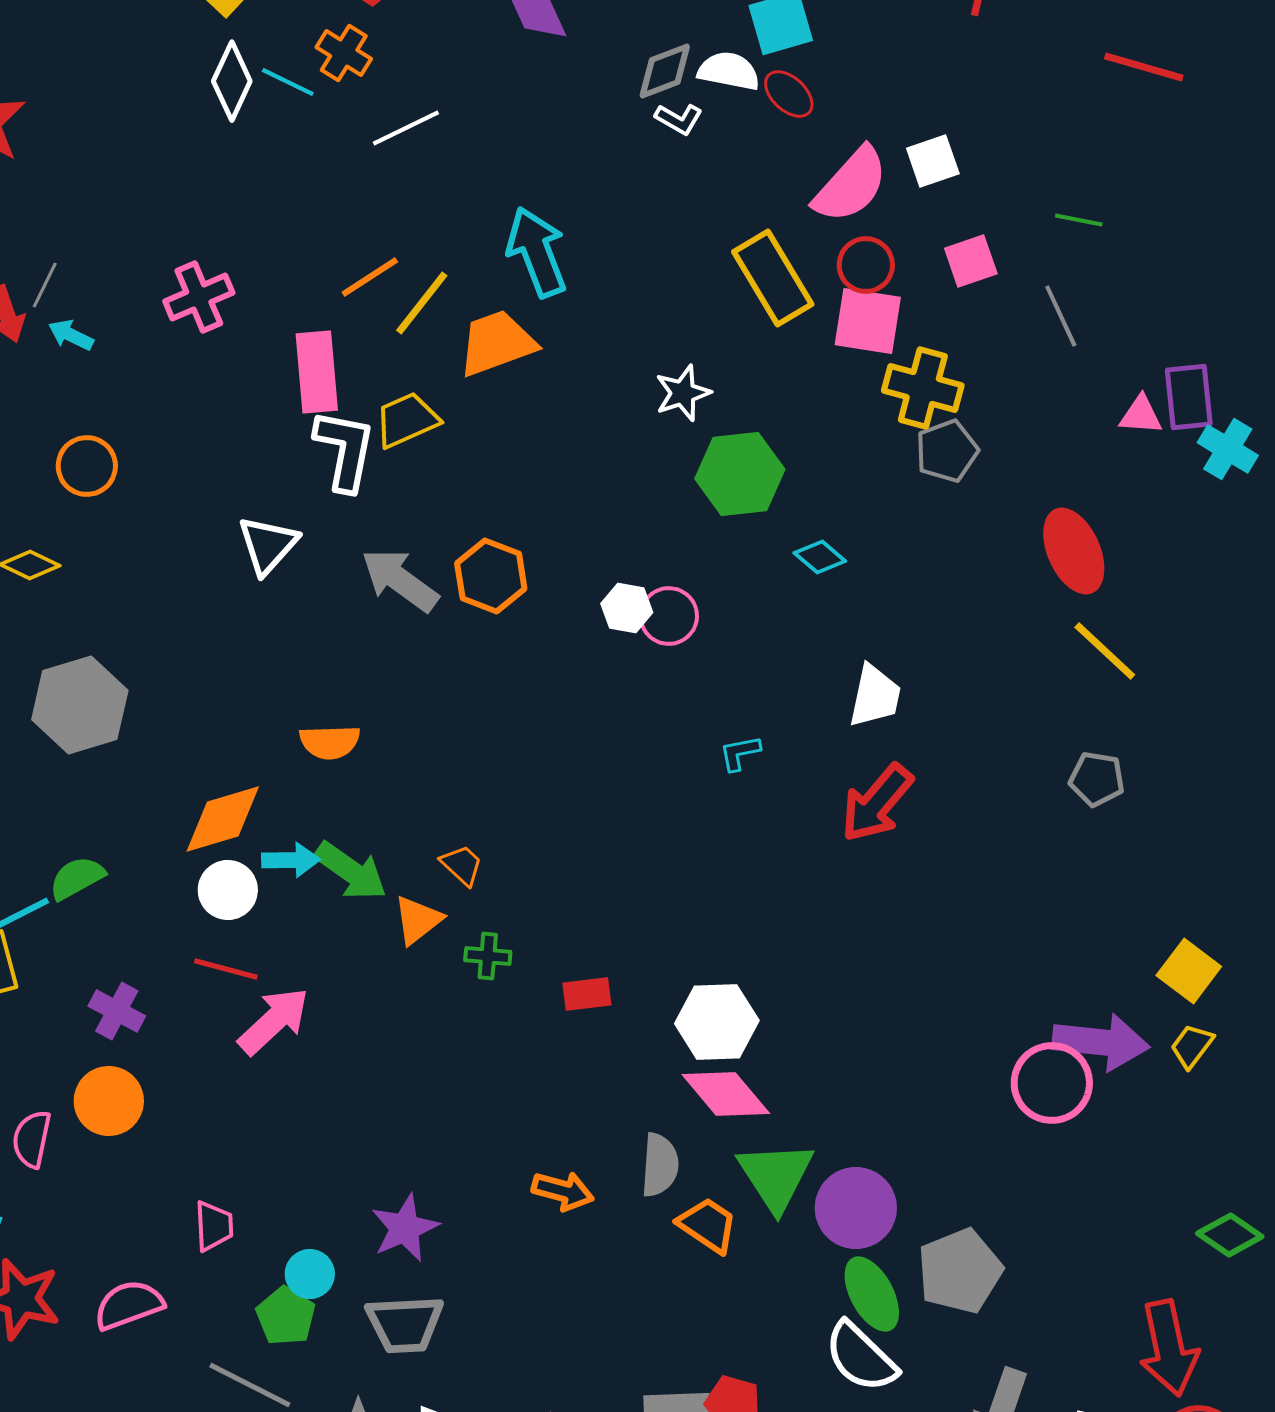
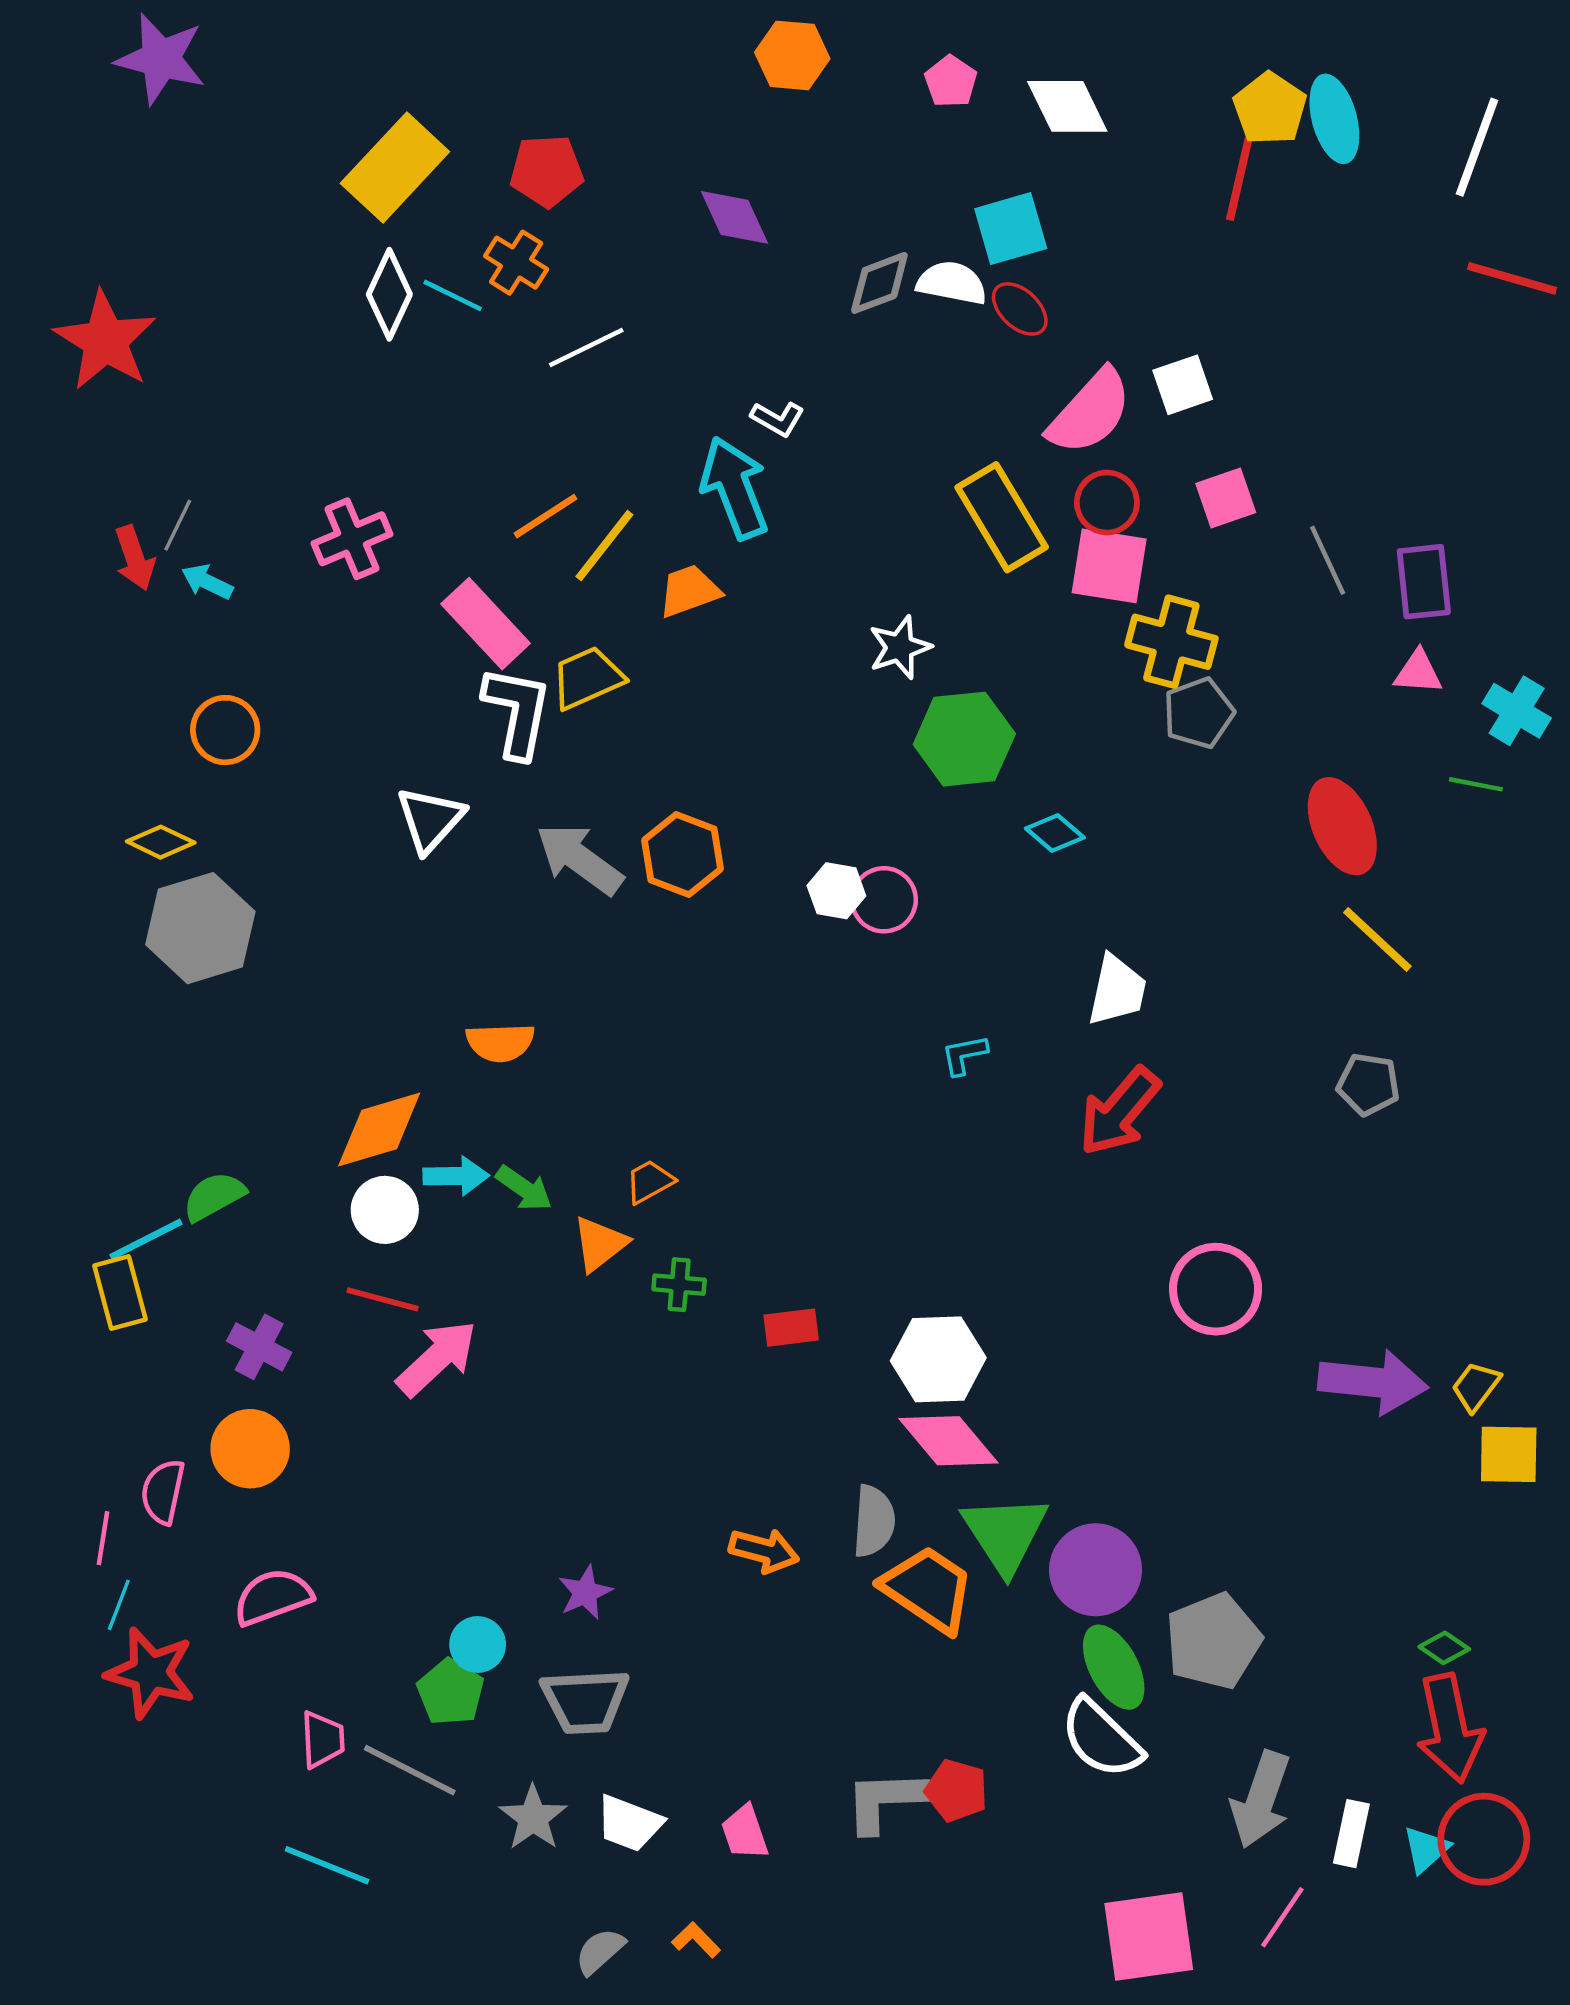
red line: (1144, 67) -> (1512, 278), moved
white L-shape: (679, 119) -> (778, 419), moved
green line: (1079, 220) -> (1476, 784), moved
orange trapezoid: (497, 343) -> (689, 591), size x0.7
pink rectangle: (317, 372) -> (486, 624), turned -38
purple rectangle: (1189, 397) -> (1424, 582), moved
gray hexagon: (80, 705) -> (200, 928), moved
orange trapezoid: (462, 865) -> (650, 1182), turned -72
green arrow: (351, 871) -> (524, 1188), size x0.7
yellow square: (1189, 971) -> (1509, 1454), moved, turned -36
pink circle: (1052, 1083) -> (1216, 1289), moved
orange trapezoid: (708, 1225) -> (928, 1589), size x1.4
pink trapezoid: (214, 1226) -> (323, 1740), moved
purple star: (405, 1228) -> (585, 1592), size x0.7
green diamond: (1230, 1235) -> (1444, 1648), moved, size x0.7
pink semicircle: (129, 1305) -> (273, 1597), moved

